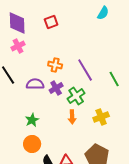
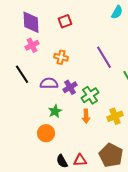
orange cross: (55, 65) -> (61, 57), moved
purple line: (85, 70) -> (104, 57), moved
green star: (32, 120) -> (55, 111), moved
orange circle: (32, 144) -> (46, 133), moved

